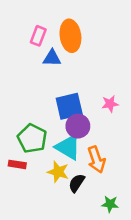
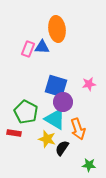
pink rectangle: (38, 36) -> (28, 49), moved
blue square: (69, 106) -> (56, 86), turned 30

